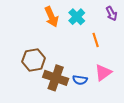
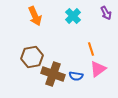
orange arrow: (51, 17) -> (35, 16), moved
orange line: (96, 40) -> (91, 49), moved

